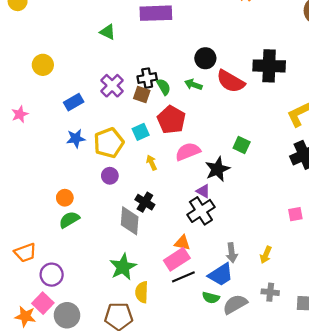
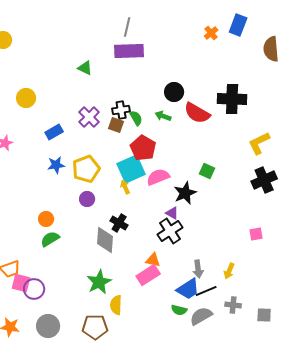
cyan square: (141, 132) -> (131, 169), moved, size x1.8
black line: (183, 277) -> (206, 291), moved
pink square: (43, 303) -> (21, 283), moved, turned -30

